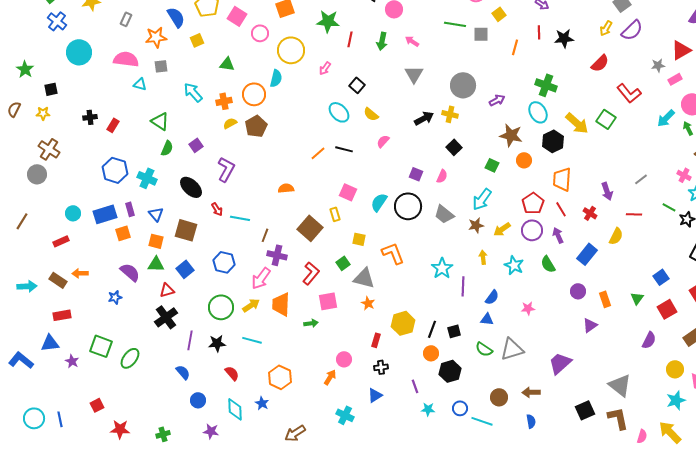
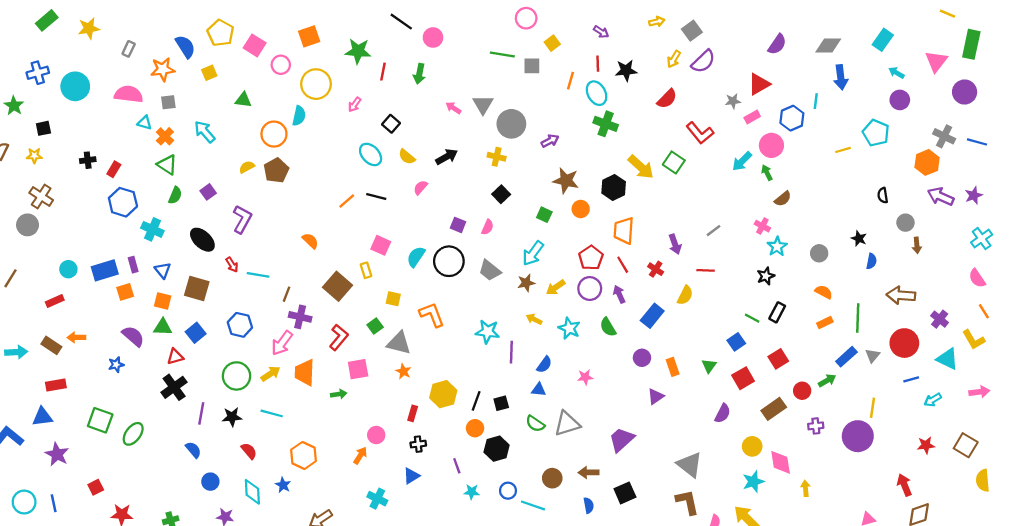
blue cross: (57, 21) -> (38, 73), moved, turned 36
pink arrow: (412, 41) -> (453, 108), moved
gray triangle: (414, 74) -> (483, 104), moved
orange cross: (224, 101) -> (165, 136), moved, turned -35
cyan ellipse: (538, 112) -> (597, 93), moved
black arrow: (424, 118) -> (447, 157), moved
blue hexagon: (115, 170) -> (123, 202), moved
orange semicircle: (286, 188) -> (310, 241), turned 49
green line: (669, 207) -> (752, 318), moved
yellow arrow: (483, 257) -> (534, 319), turned -56
cyan star: (442, 268) -> (488, 332), turned -30
purple star: (72, 361) -> (57, 454), moved, size x1.5
black square: (585, 410) -> (625, 493), moved

